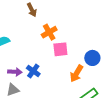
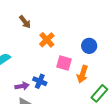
pink square: (60, 49) -> (64, 63), moved, turned 35
blue circle: (92, 58) -> (89, 46), moved

